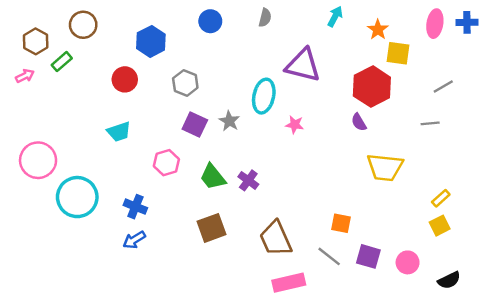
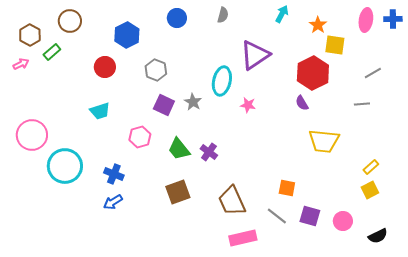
purple triangle: (303, 65) -> (255, 55), turned -48

